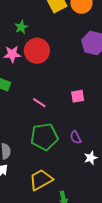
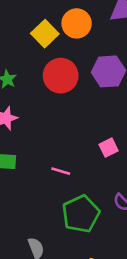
red circle: (37, 51) -> (61, 76), moved

